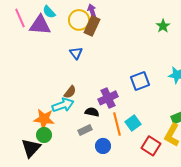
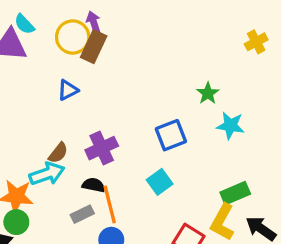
green star: (163, 26) -> (208, 93), moved
blue triangle: (76, 53) -> (68, 90), turned 40
purple cross: (108, 98) -> (102, 148), moved
cyan square: (133, 123) -> (160, 182), moved
orange line: (117, 124) -> (110, 204), moved

